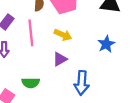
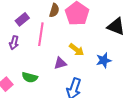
yellow arrow: (63, 35) -> (77, 50), moved

